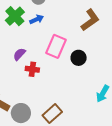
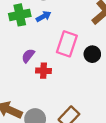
green cross: (15, 16) -> (20, 15), turned 36

